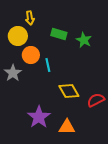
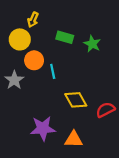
yellow arrow: (30, 18) -> (33, 20), turned 32
purple star: (39, 117) -> (43, 128), turned 30

